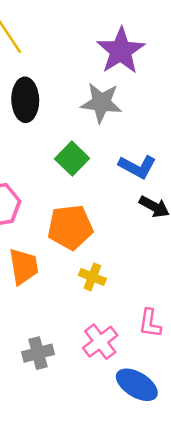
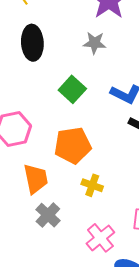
gray star: (101, 103) -> (94, 43), size x0.7
gray cross: (38, 353) -> (48, 215), moved, turned -30

